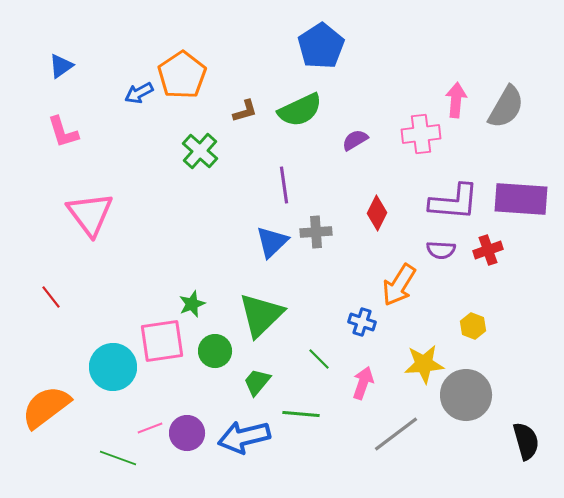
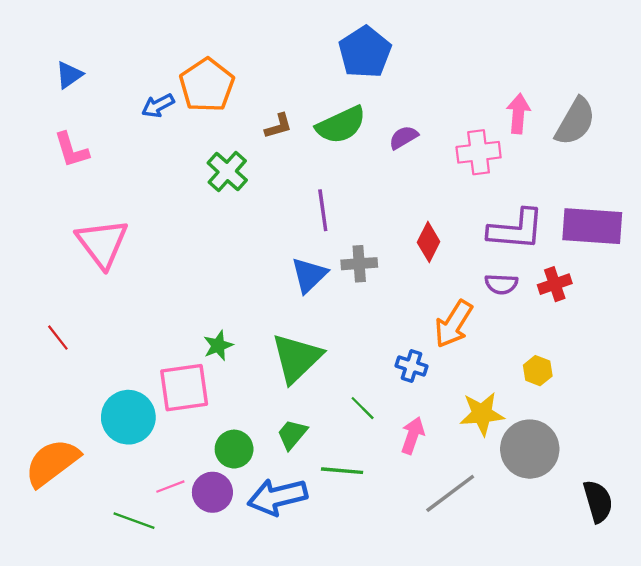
purple semicircle: (355, 140) -> (404, 137), moved
green circle: (215, 351) -> (234, 449), moved

